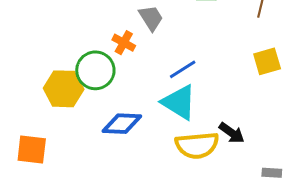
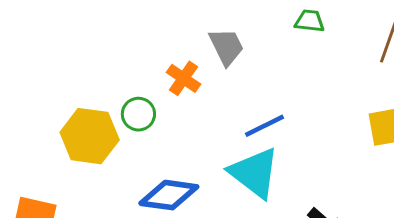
green circle: (95, 70) -> (138, 114), size x0.6

